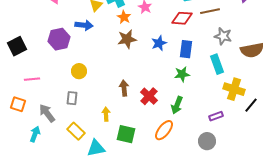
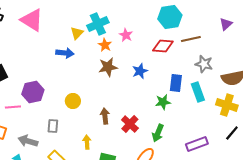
purple hexagon: (59, 39) -> (33, 92), moved
blue rectangle: (186, 49) -> (176, 83), moved
yellow circle: (79, 71) -> (73, 101), moved
yellow cross: (234, 89) -> (227, 105), moved
gray arrow: (47, 113) -> (28, 141), turned -36
purple rectangle: (216, 116) -> (197, 144), size x1.5

